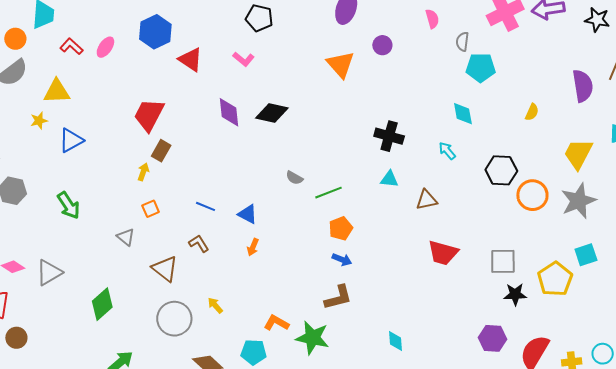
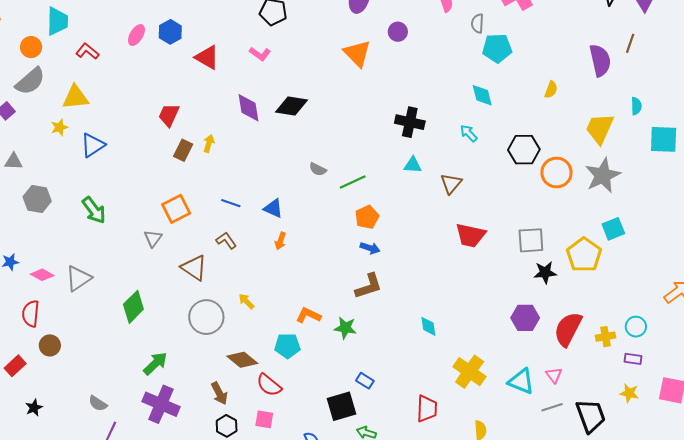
blue hexagon: (155, 32) -> (170, 32), size x0.7
pink ellipse: (105, 47) -> (136, 35), moved
red trapezoid: (149, 115) -> (169, 115), size x0.7
yellow arrow: (143, 172) -> (209, 143), moved
brown triangle: (427, 200) -> (451, 184), turned -35
orange square: (151, 209) -> (176, 209), size x1.6
gray triangle: (126, 237) -> (153, 238), turned 30
green star: (312, 338) -> (345, 328), size x0.7

